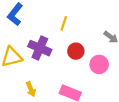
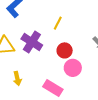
pink circle: (99, 64) -> (73, 68), moved

